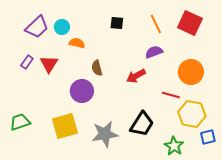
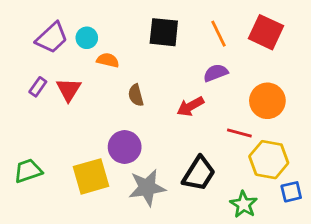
black square: (117, 23) -> (164, 32), size x1.6
purple circle: (82, 91) -> (125, 147), moved

